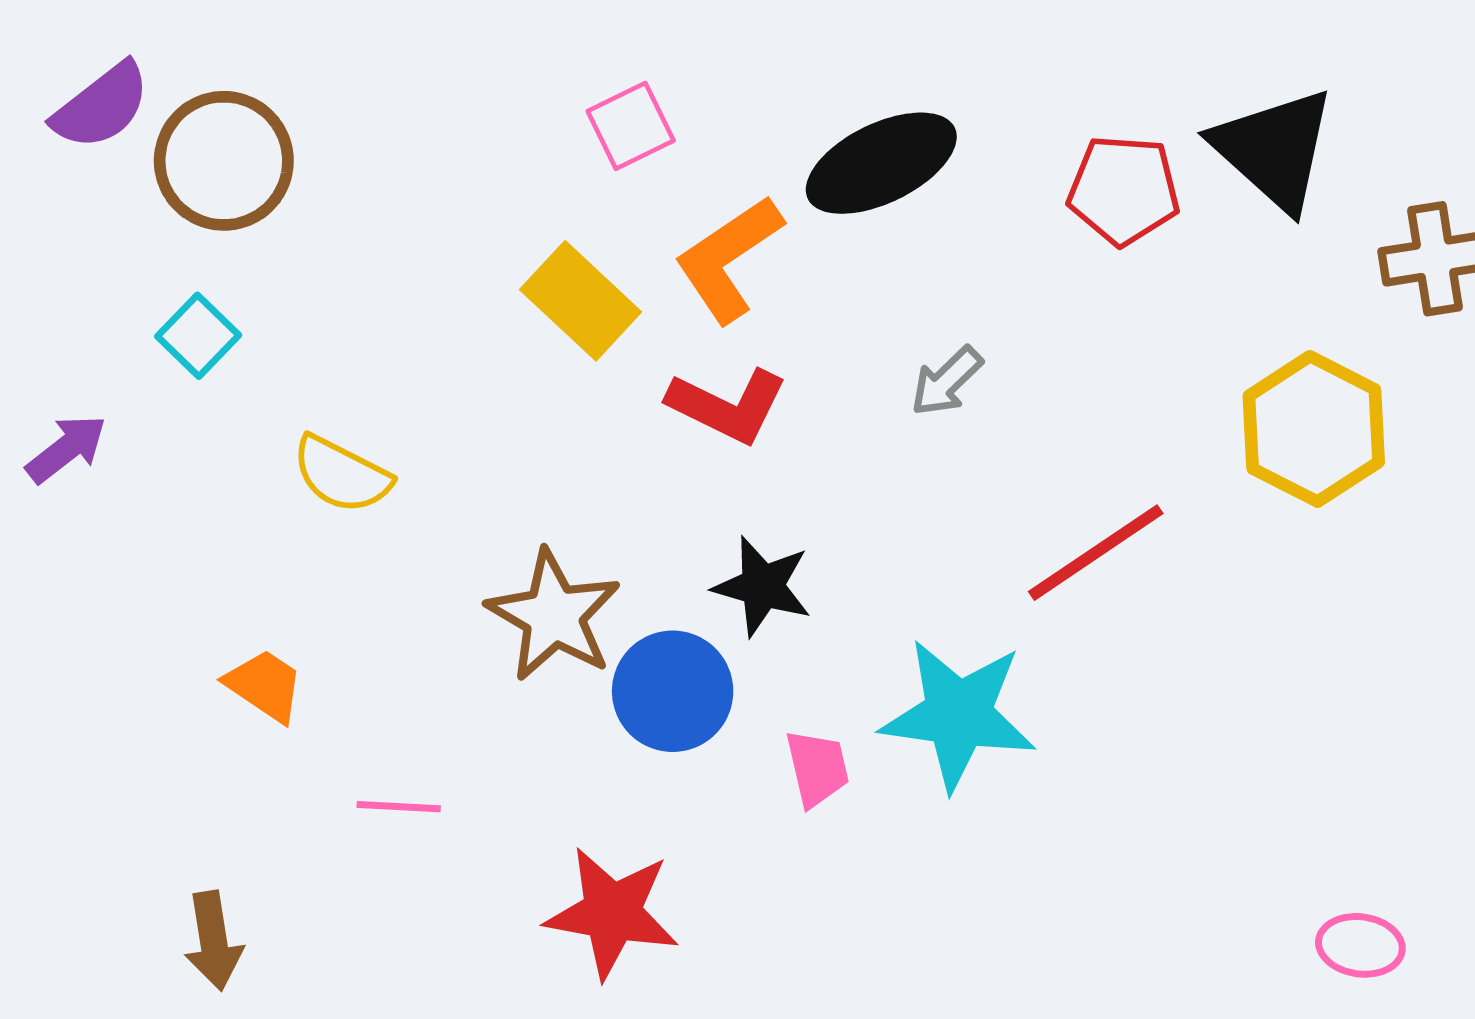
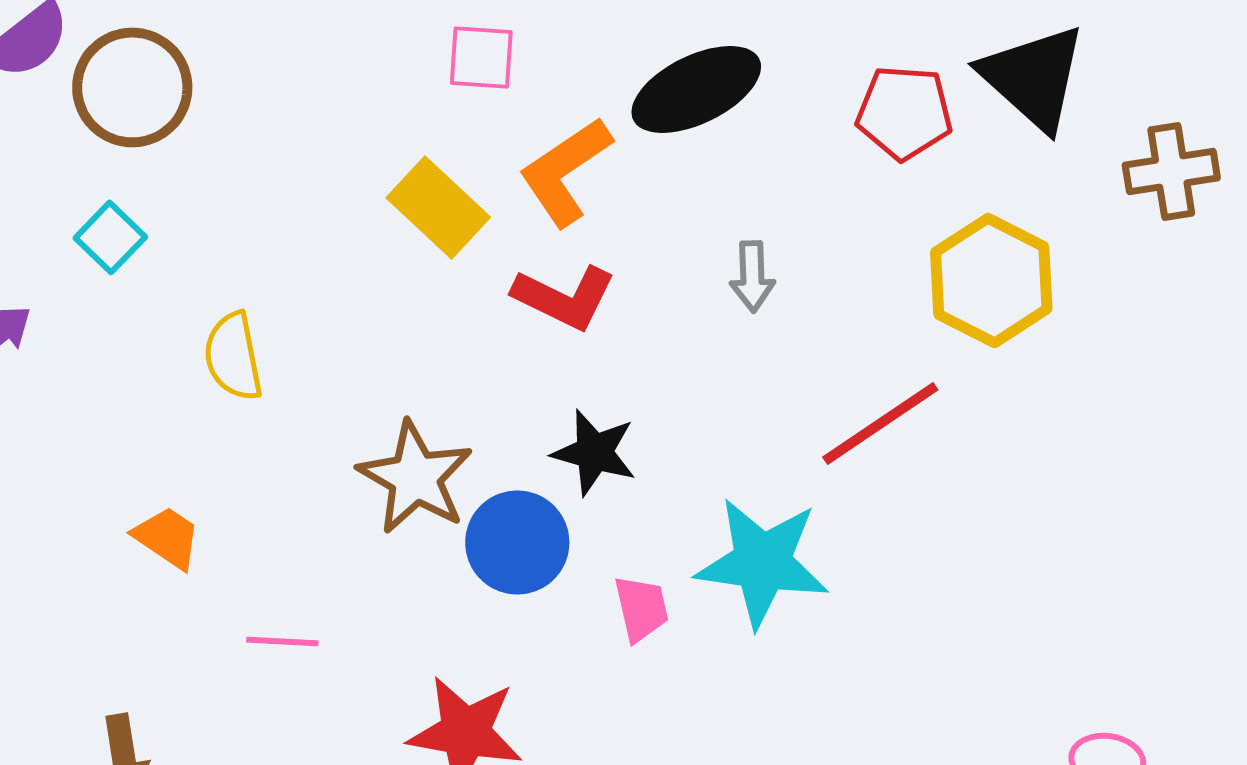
pink square: (631, 126) -> (481, 57), turned 30
gray arrow: (947, 381) -> (752, 276), turned -48
yellow hexagon: (1314, 429) -> (991, 280), moved
yellow semicircle: (342, 474) -> (233, 356), turned 52

